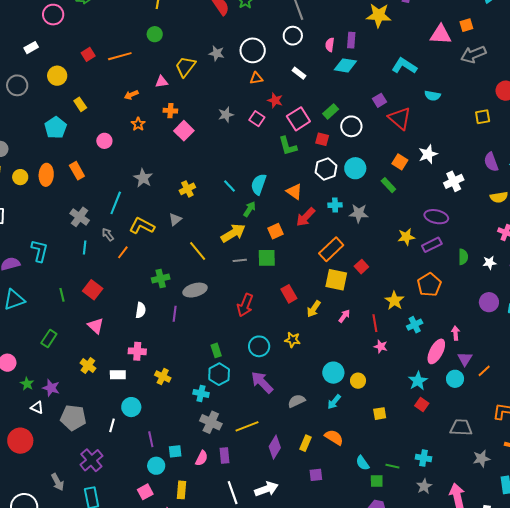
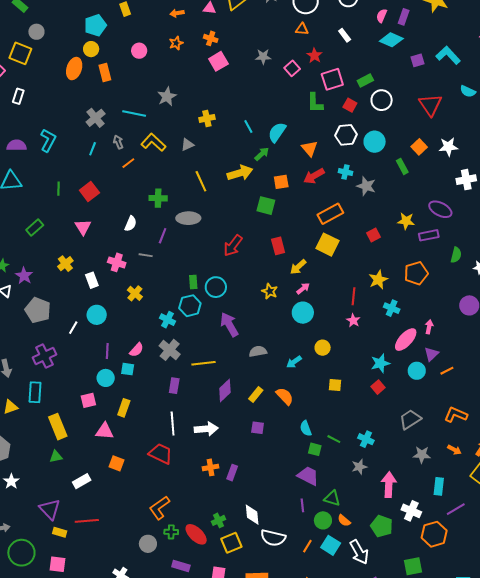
purple square: (380, 100) -> (417, 60), moved
yellow circle: (20, 177) -> (91, 49), moved
cyan line: (116, 203) -> (134, 113), turned 65
gray line: (240, 260) -> (146, 255), moved
red square: (361, 267) -> (374, 235), moved
pink arrow: (344, 316) -> (303, 288), moved
cyan cross: (415, 325) -> (392, 308), turned 35
cyan circle: (259, 346) -> (216, 287), moved
cyan circle: (333, 373) -> (303, 313), moved
white rectangle: (118, 375) -> (92, 280), turned 56
gray trapezoid: (461, 427) -> (410, 419), turned -50
pink semicircle: (202, 458) -> (136, 350), moved

